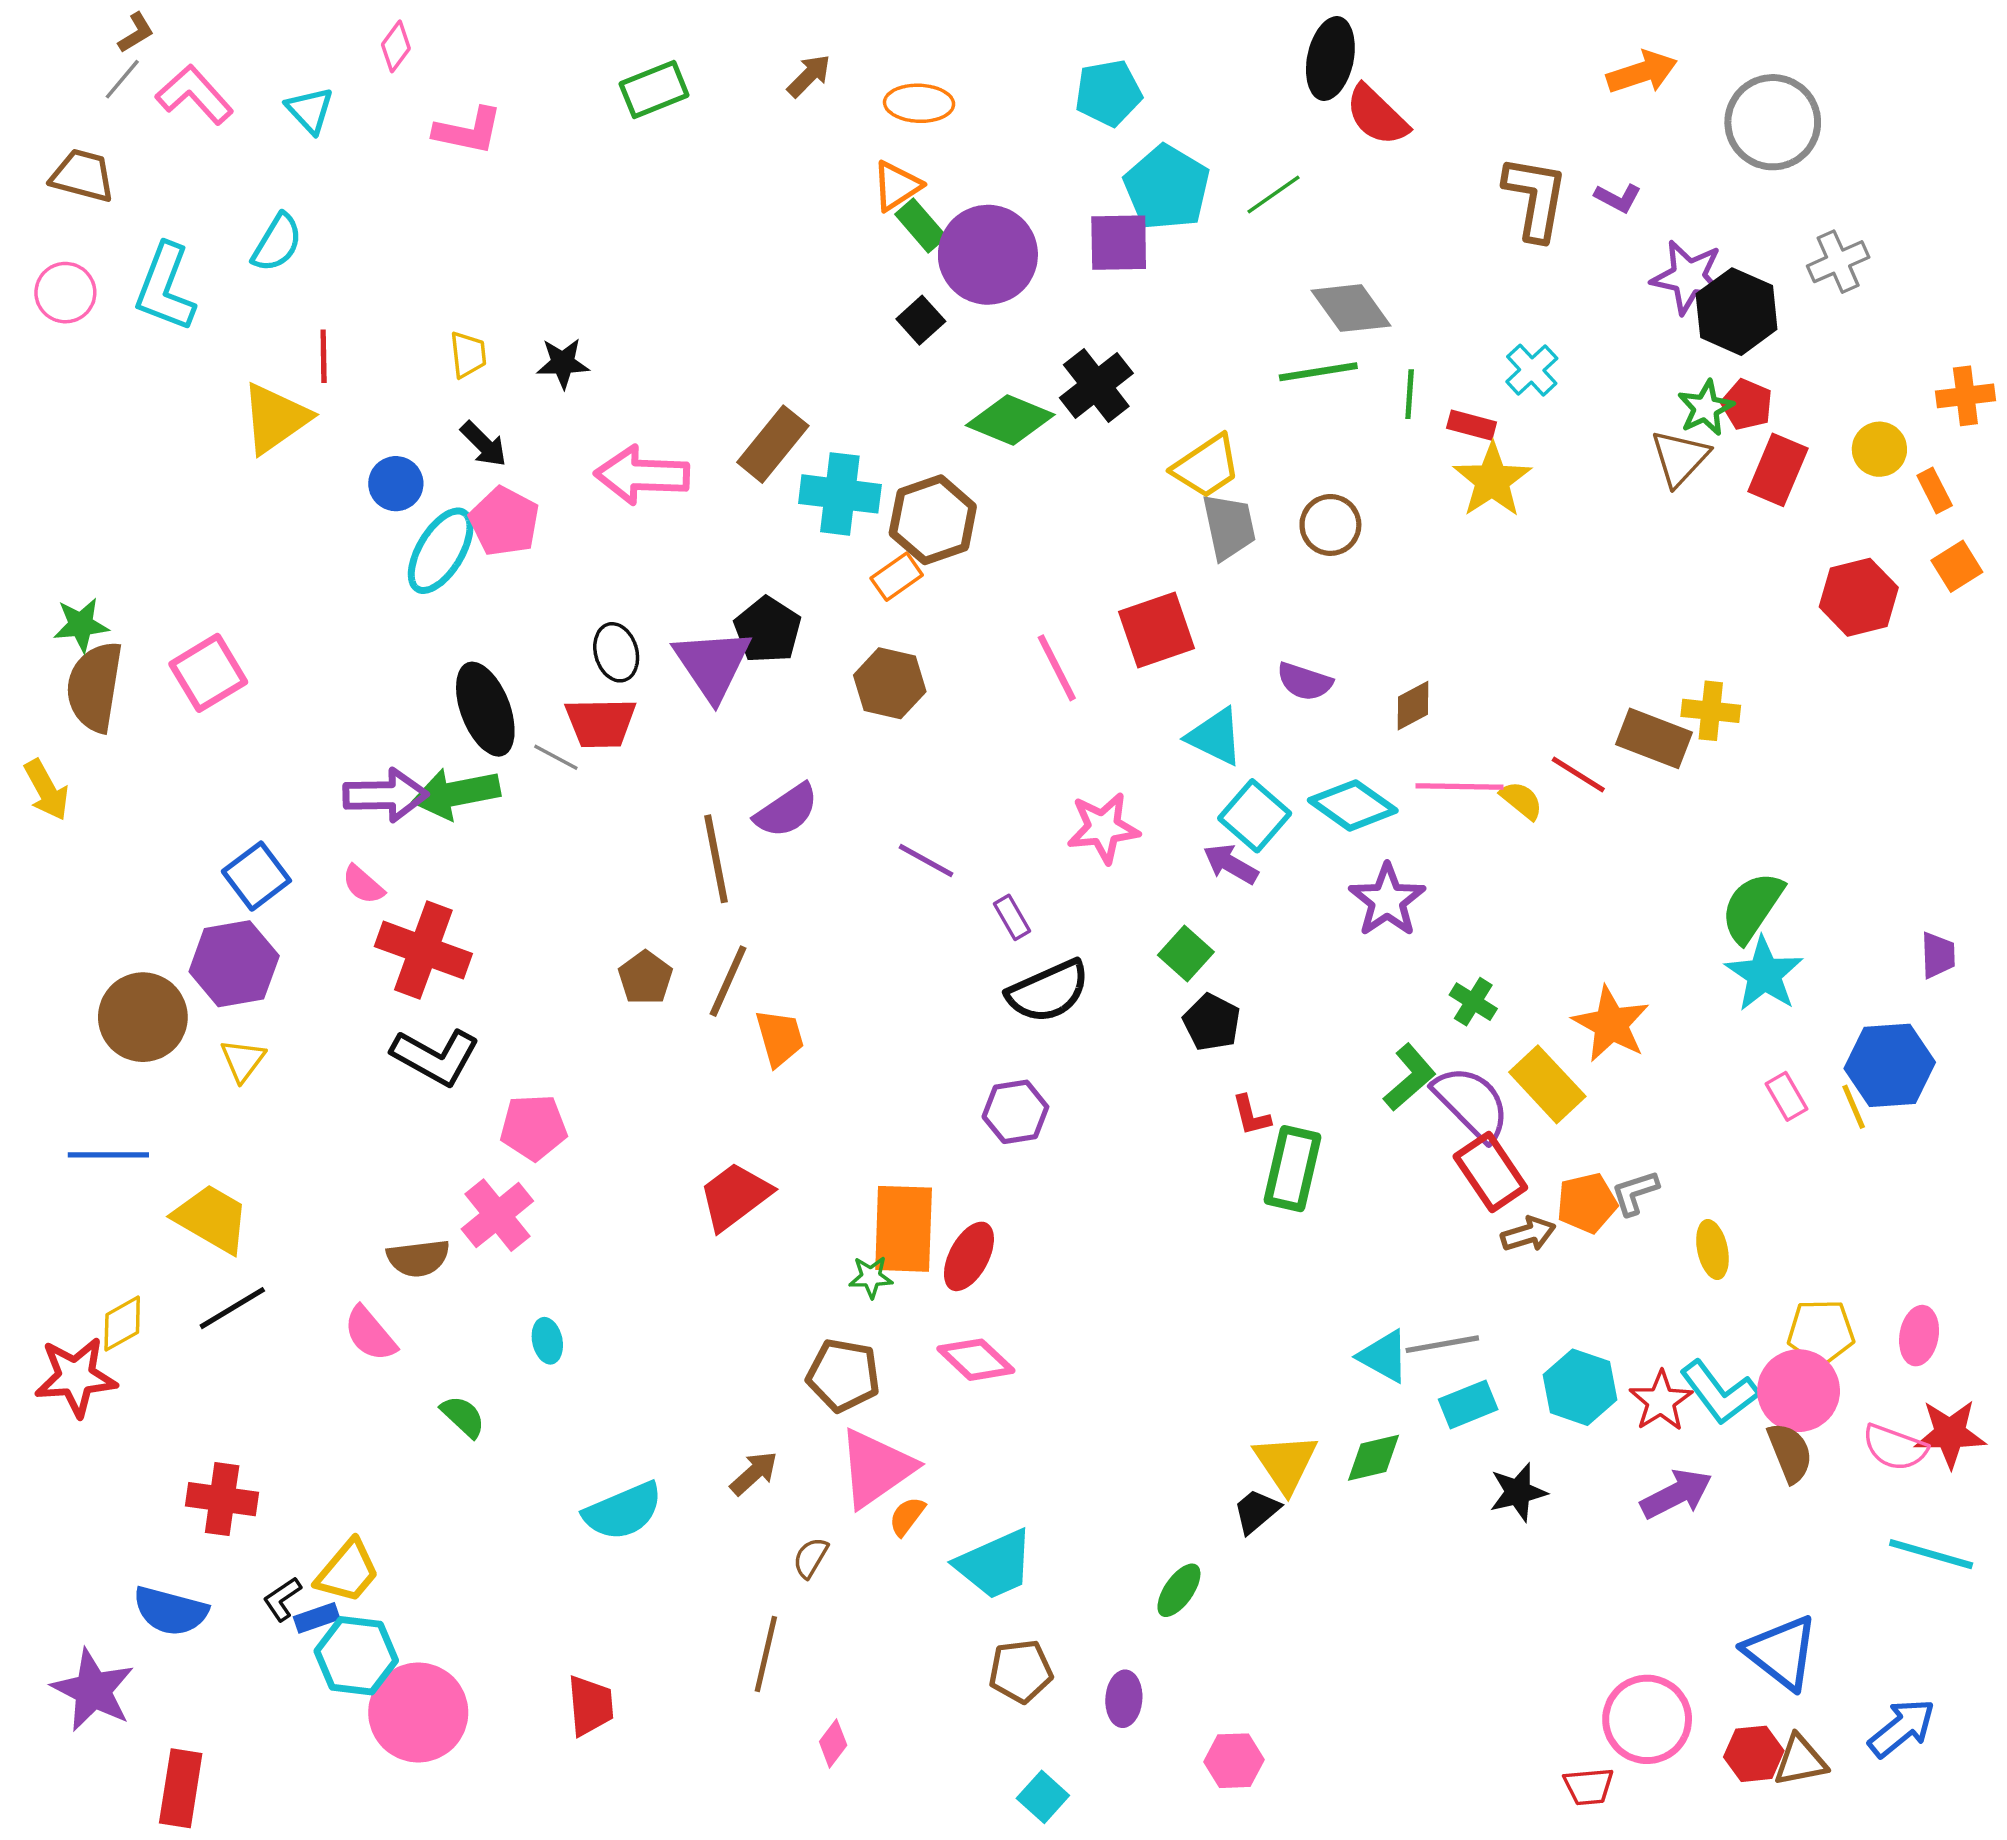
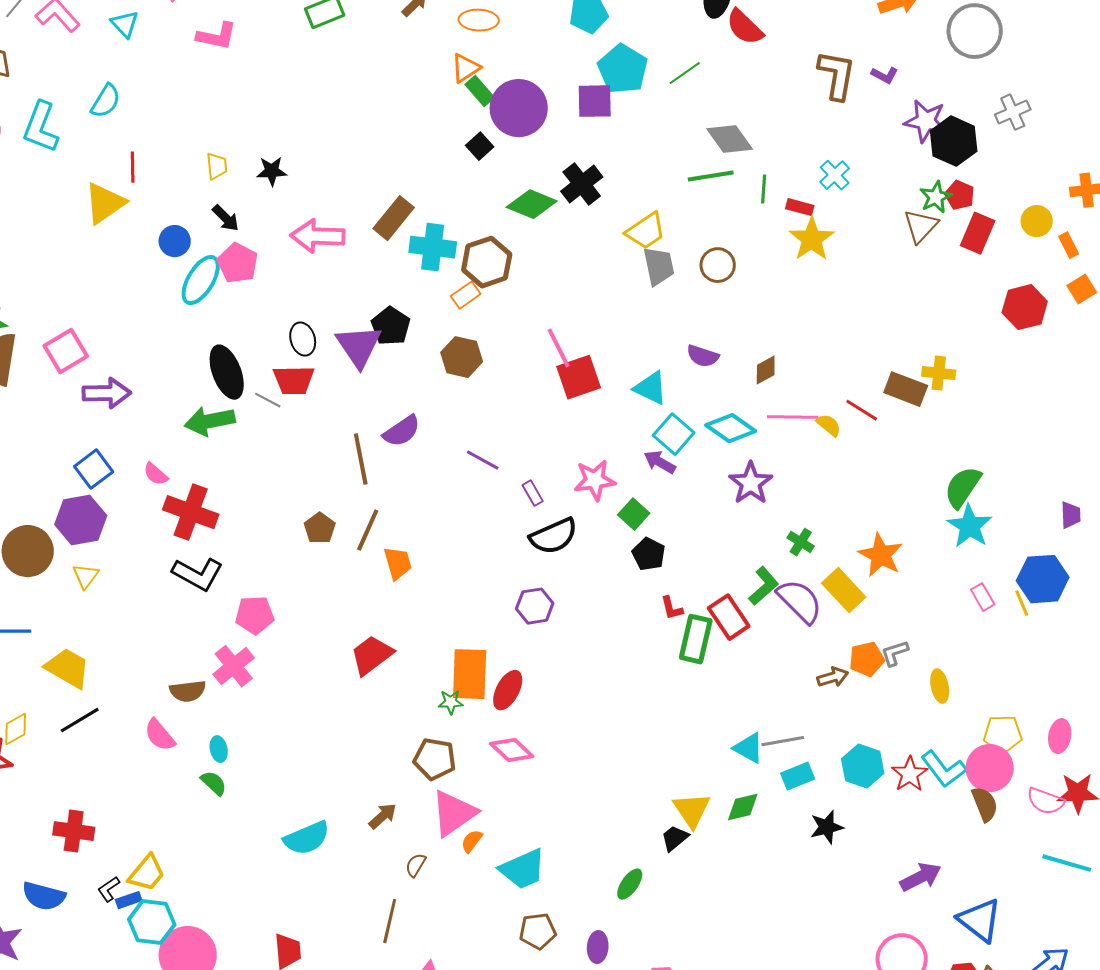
red square: (1157, 630) -> (579, 377), moved
purple arrow: (386, 795) -> (107, 393), moved
pink star: (1103, 828) -> (595, 480), moved
red rectangle: (1490, 1172) -> (729, 617), moved
cyan ellipse: (547, 1341) -> (219, 749), moved
purple arrow: (1676, 1494) -> (921, 877), moved

